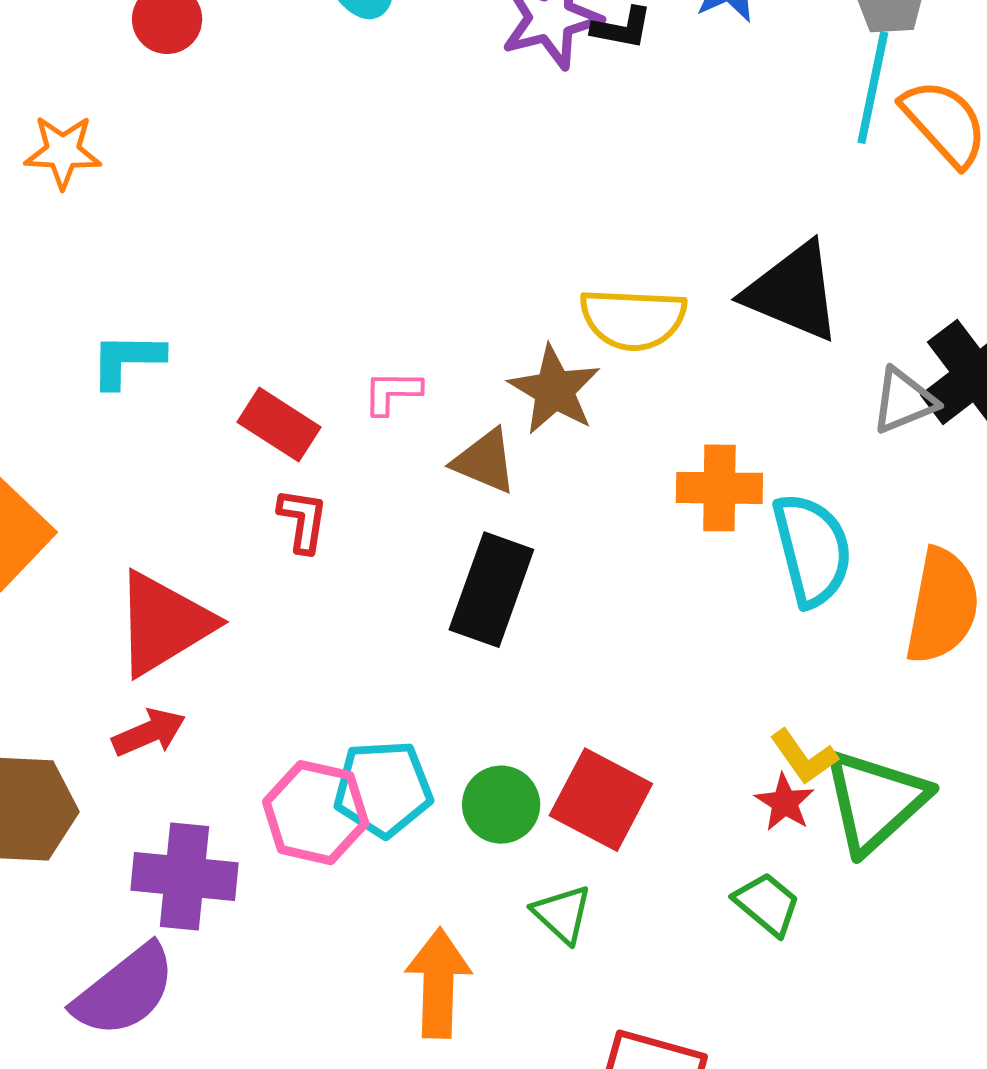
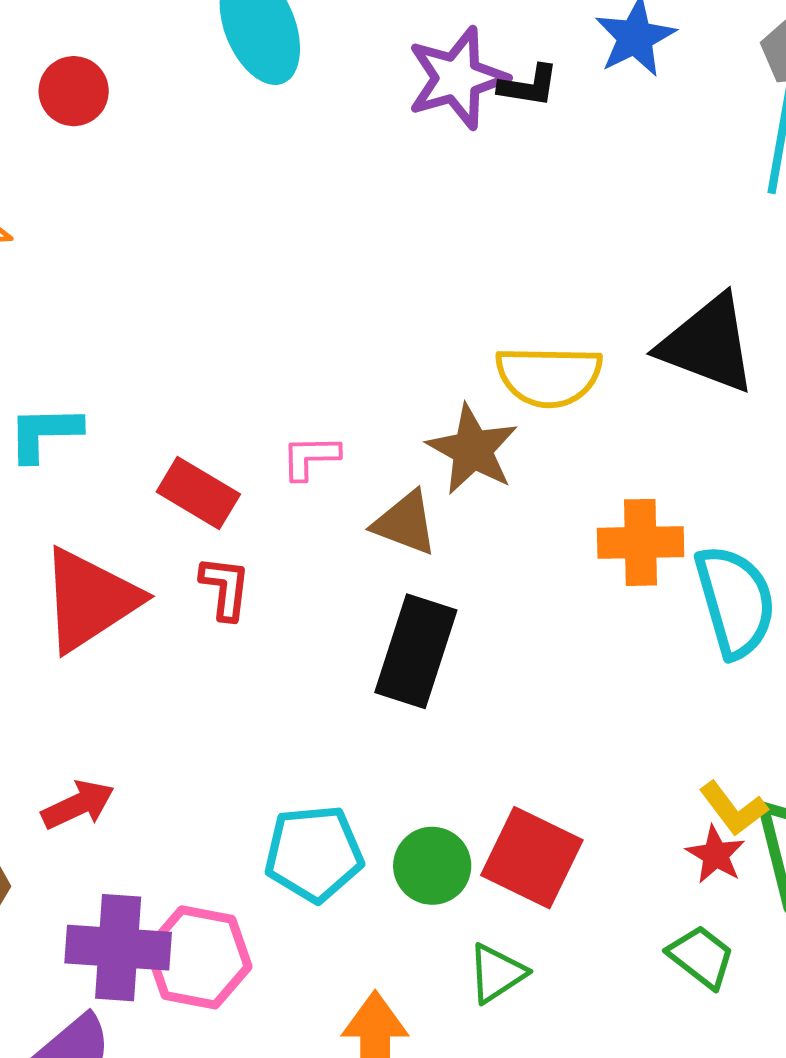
red triangle: (164, 623) -> (90, 600), moved
pink hexagon: (316, 813) -> (198, 957), moved
green triangle: (562, 914) -> (497, 973), turned 46

